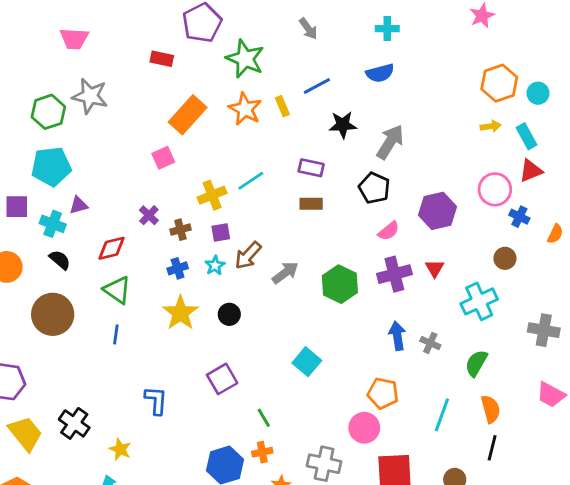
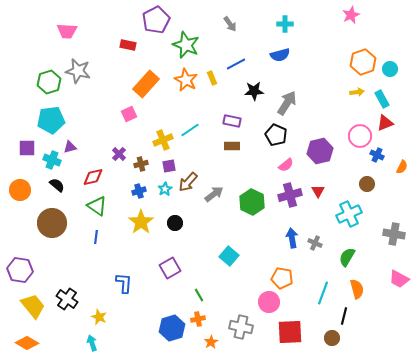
black line: (492, 448) -> (344, 316), moved

